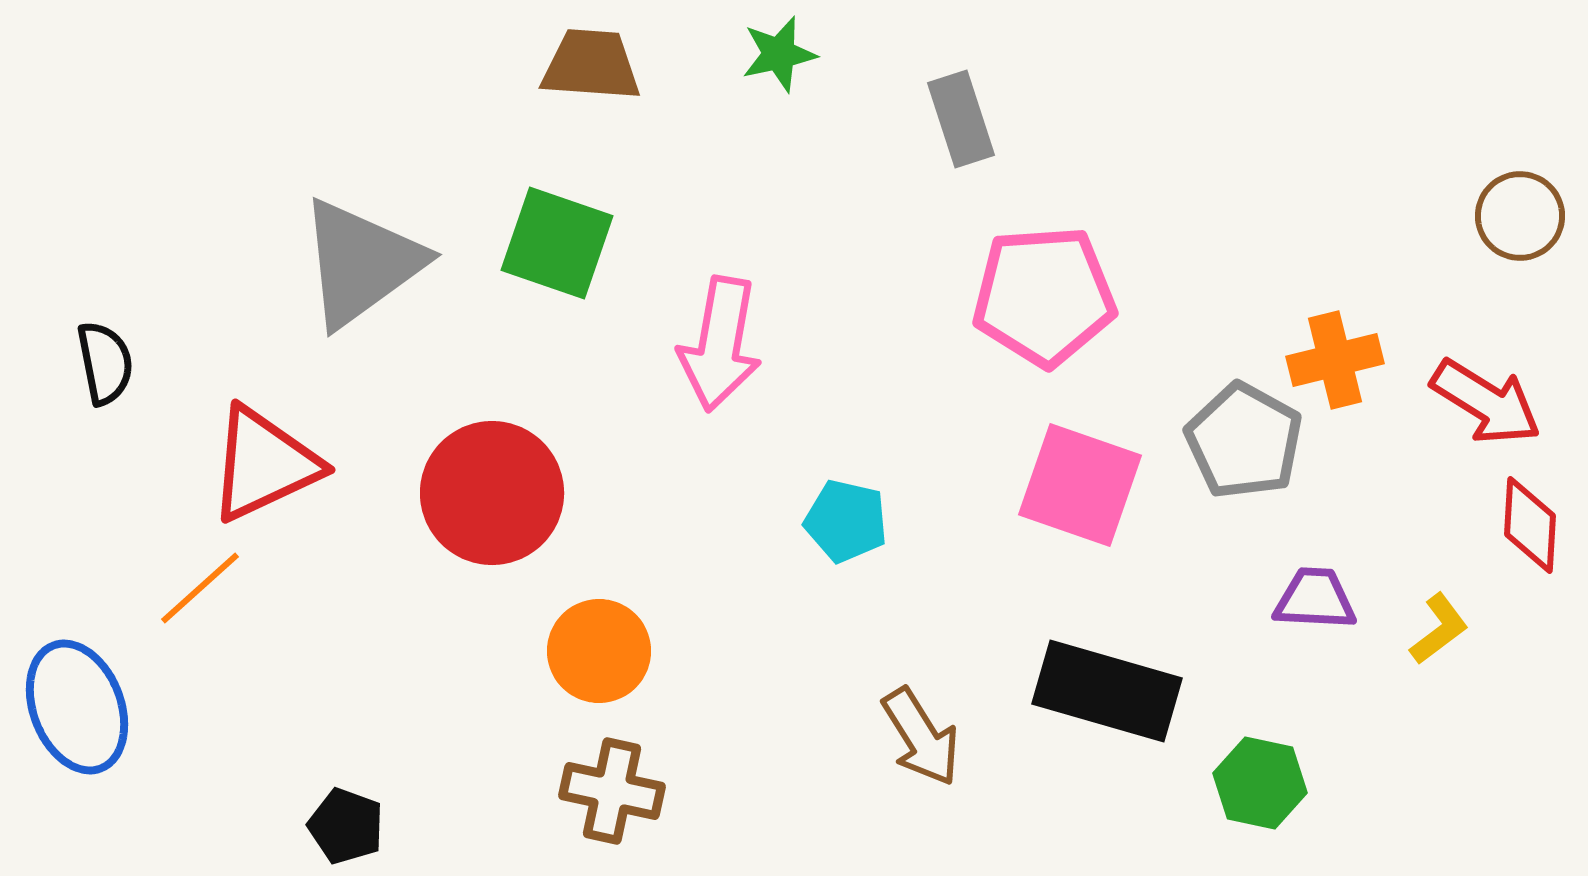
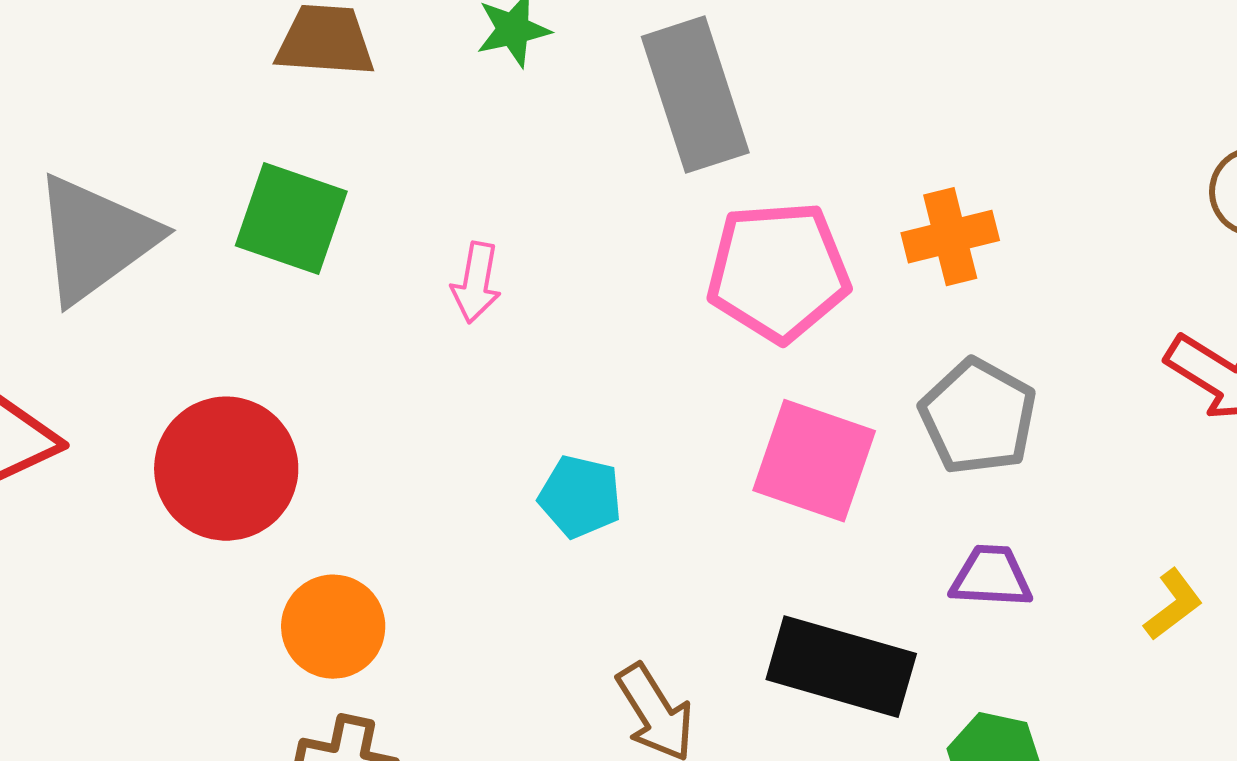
gray rectangle: (961, 119) -> (695, 95), size x1.6
pink arrow: (720, 344) -> (476, 283), moved, size x0.6
orange cross: (1335, 360) -> (950, 237), moved
purple trapezoid: (1315, 599) -> (991, 577), moved

